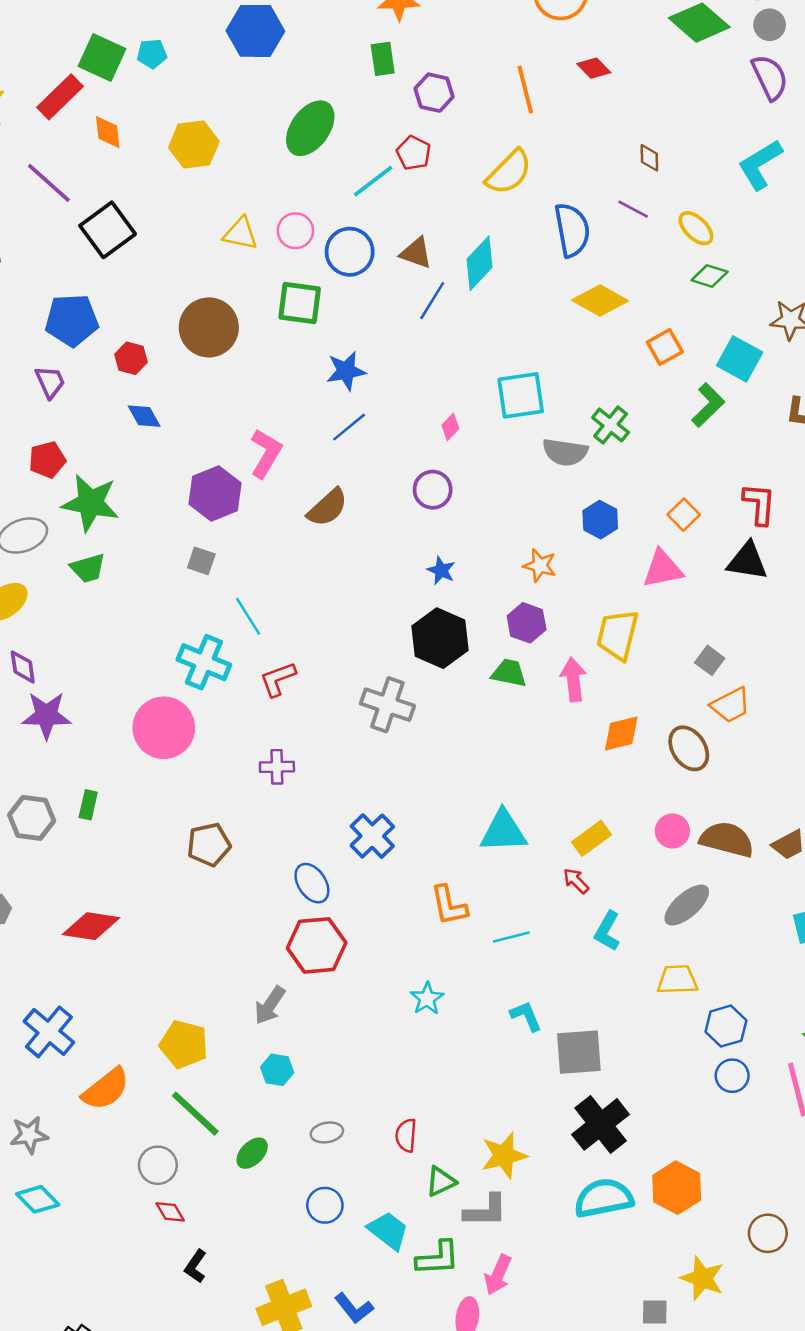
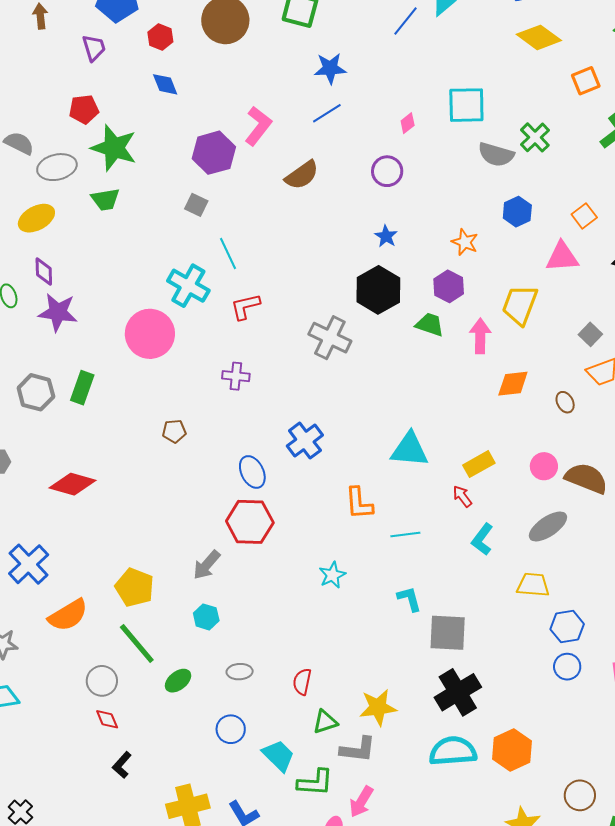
brown ellipse: (689, 748) -> (565, 402), size x0.6
green rectangle: (88, 805) -> (82, 388), size x1.4
brown pentagon: (209, 845) -> (174, 431), size x0.7

